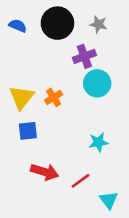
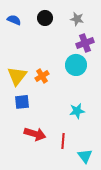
black circle: (57, 23) -> (45, 18), size x0.6
purple cross: (84, 56) -> (85, 43), moved
red line: (81, 181) -> (63, 141), turned -49

